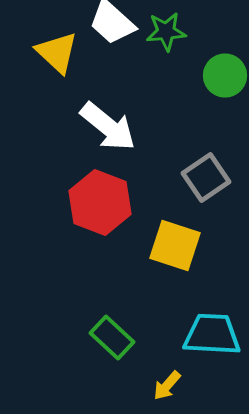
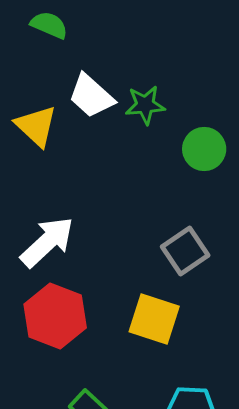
white arrow: (108, 127) -> (47, 242), moved, turned -82
red hexagon: (100, 203) -> (55, 316), moved

